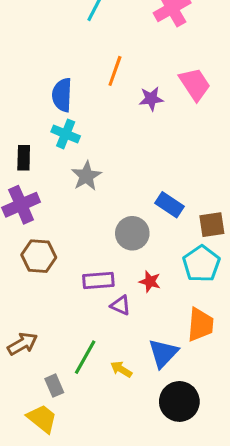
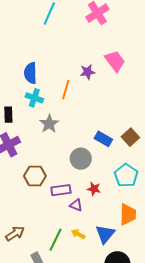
orange line: (115, 71) -> (66, 90), moved
brown square: (212, 225) -> (130, 137), moved, turned -30
brown hexagon: (39, 256) -> (35, 176), moved
yellow arrow: (121, 369) -> (78, 234), moved

